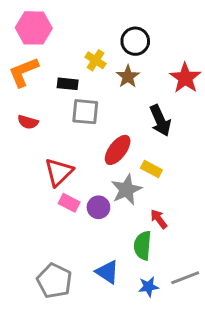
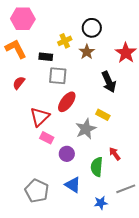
yellow cross: (96, 60) -> (65, 41), turned 32
orange L-shape: (24, 72) -> (16, 49), turned 85
red semicircle: (28, 122) -> (19, 83), turned 112
red ellipse: (118, 150) -> (67, 102), moved
purple circle: (98, 207) -> (67, 154), moved
red arrow: (159, 219) -> (115, 154), moved
blue star: (148, 287) -> (101, 203), moved

